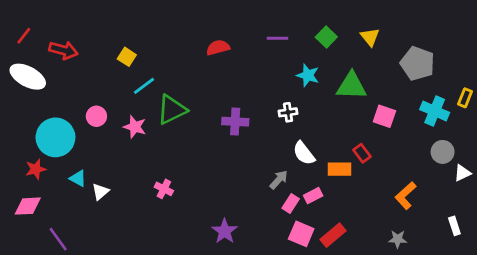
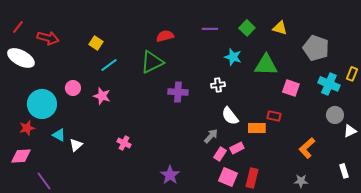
yellow triangle: (370, 37) -> (280, 28), turned -35
green triangle: (172, 110) -> (152, 62), moved
red rectangle: (362, 153) -> (274, 116), turned -40
red rectangle: (333, 235) -> (252, 178), turned -36

